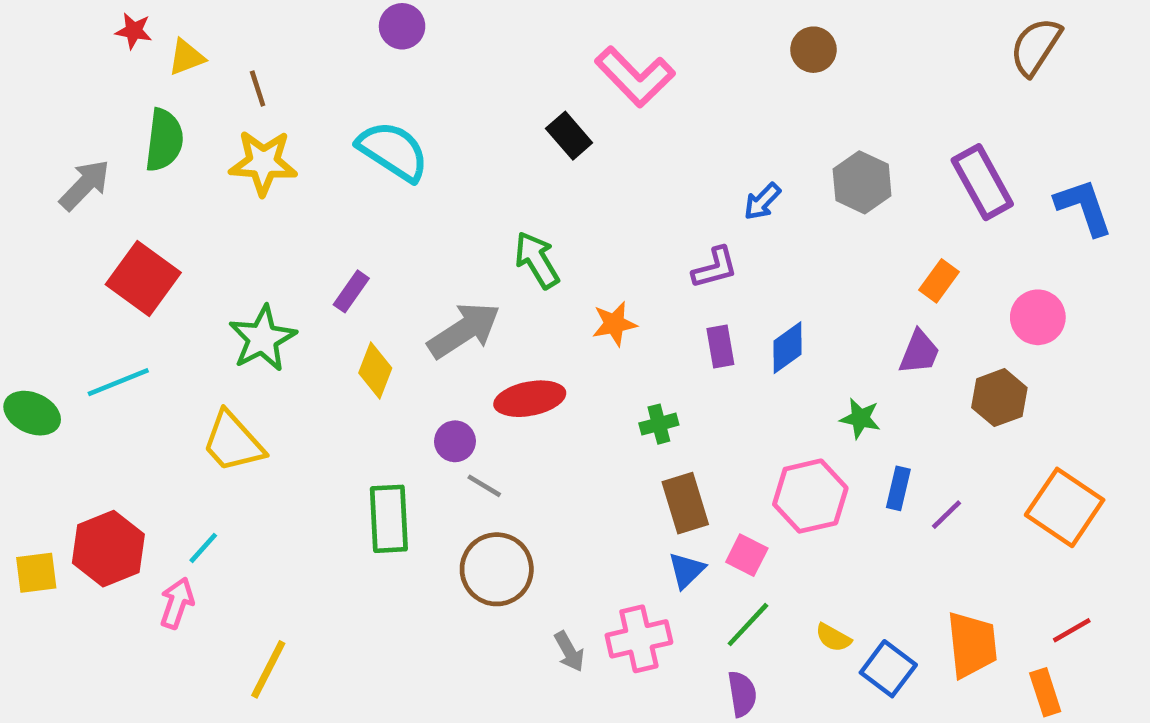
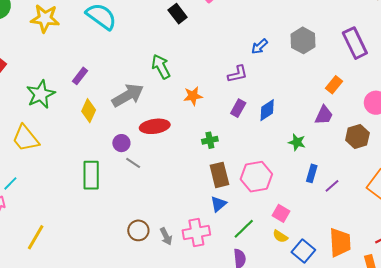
purple rectangle: (720, 346) -> (238, 108), turned 36
pink hexagon: (810, 496) -> (256, 177), moved
pink square: (747, 555) -> (281, 213), moved
brown circle: (497, 569) -> (138, 230), moved, size x0.7

